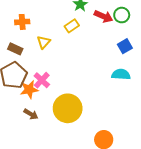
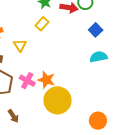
orange star: (29, 90) -> (46, 80), moved, turned -30
brown arrow: (31, 114) -> (13, 116), moved, turned 40

